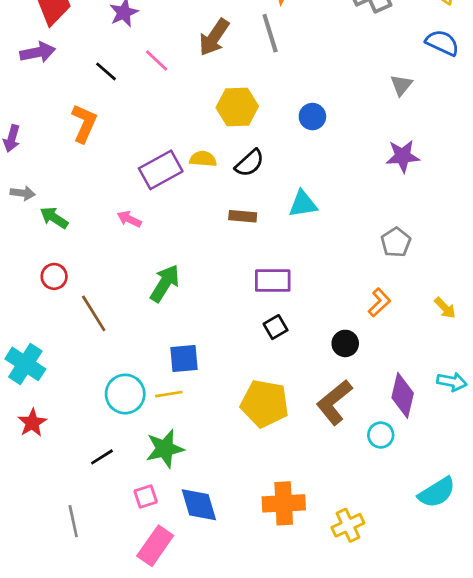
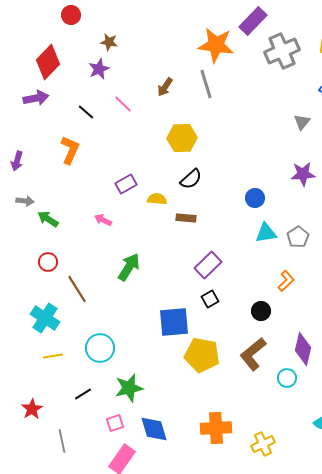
brown arrow: (214, 37) -> (165, 87), size x0.7
blue circle: (312, 117) -> (255, 198), moved
yellow semicircle: (203, 159) -> (157, 199), moved
purple rectangle: (161, 170) -> (126, 184), size x0.7
cyan triangle: (303, 204) -> (266, 233), moved
purple rectangle: (273, 281) -> (208, 265), turned -44
blue square: (184, 358) -> (174, 322), moved, size x1.4
cyan cross: (25, 364) -> (45, 318), moved
yellow line: (169, 394) -> (53, 356), moved
red star: (32, 423) -> (32, 409), moved

